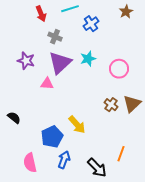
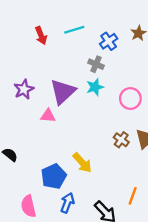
blue cross: (91, 24) -> (109, 41), moved
gray cross: (55, 37) -> (96, 64), moved
purple star: (26, 61) -> (24, 89), turned 30

